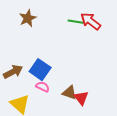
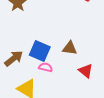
brown triangle: (69, 93) -> (70, 48), moved

